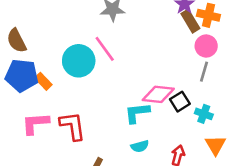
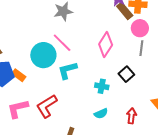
pink diamond: (158, 94) -> (106, 44), moved, turned -55
cyan L-shape: (137, 113) -> (67, 70), moved
cyan cross: (204, 114) -> (102, 86), moved
red L-shape: (73, 126) -> (47, 106), turned -105

